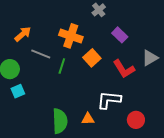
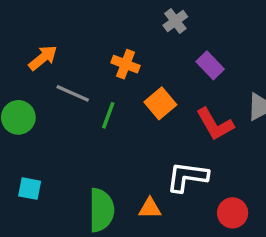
orange cross: (71, 36) -> (126, 64), size x0.7
cyan square: (18, 91) -> (30, 189), moved, turned 32

